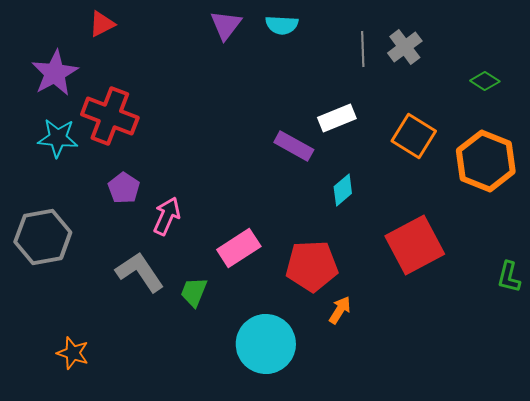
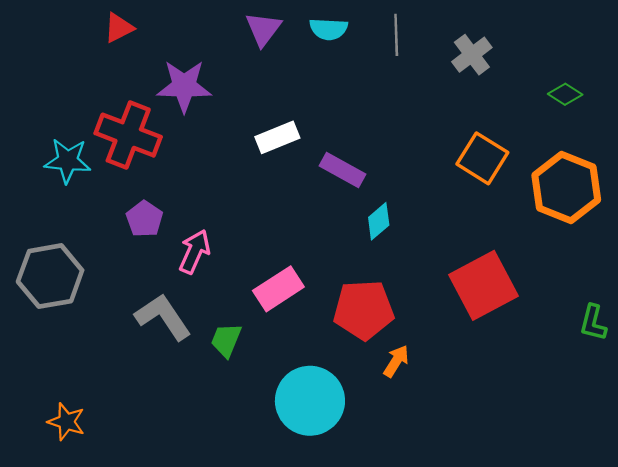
gray line: (363, 49) -> (396, 35), moved
purple star: (55, 73) -> (184, 86), moved, turned 30
white rectangle: (337, 118) -> (277, 137), moved
cyan diamond: (343, 190) -> (379, 221), moved
orange star: (73, 353) -> (66, 422), moved

